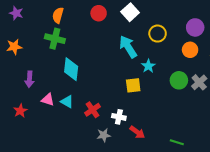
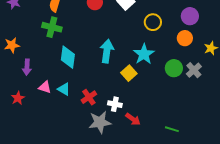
orange star: (14, 47) -> (12, 45), moved
cyan arrow: (128, 47) -> (107, 51), moved, turned 40
cyan star: (148, 66) -> (144, 54), size x1.5
yellow square: (133, 85) -> (129, 73), turned -35
gray star: (104, 135) -> (100, 122), size x1.6

